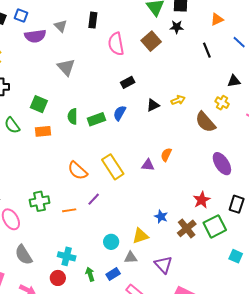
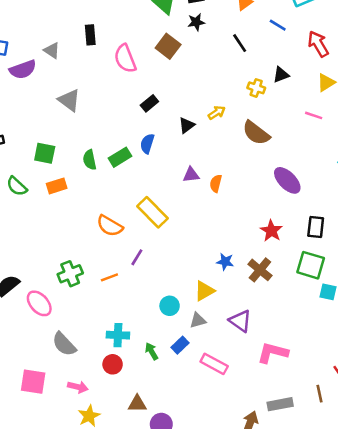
yellow cross: (222, 103) -> (256, 88), moved
purple triangle: (148, 165) -> (191, 175), moved
green square: (215, 226) -> (311, 265), moved, turned -35

